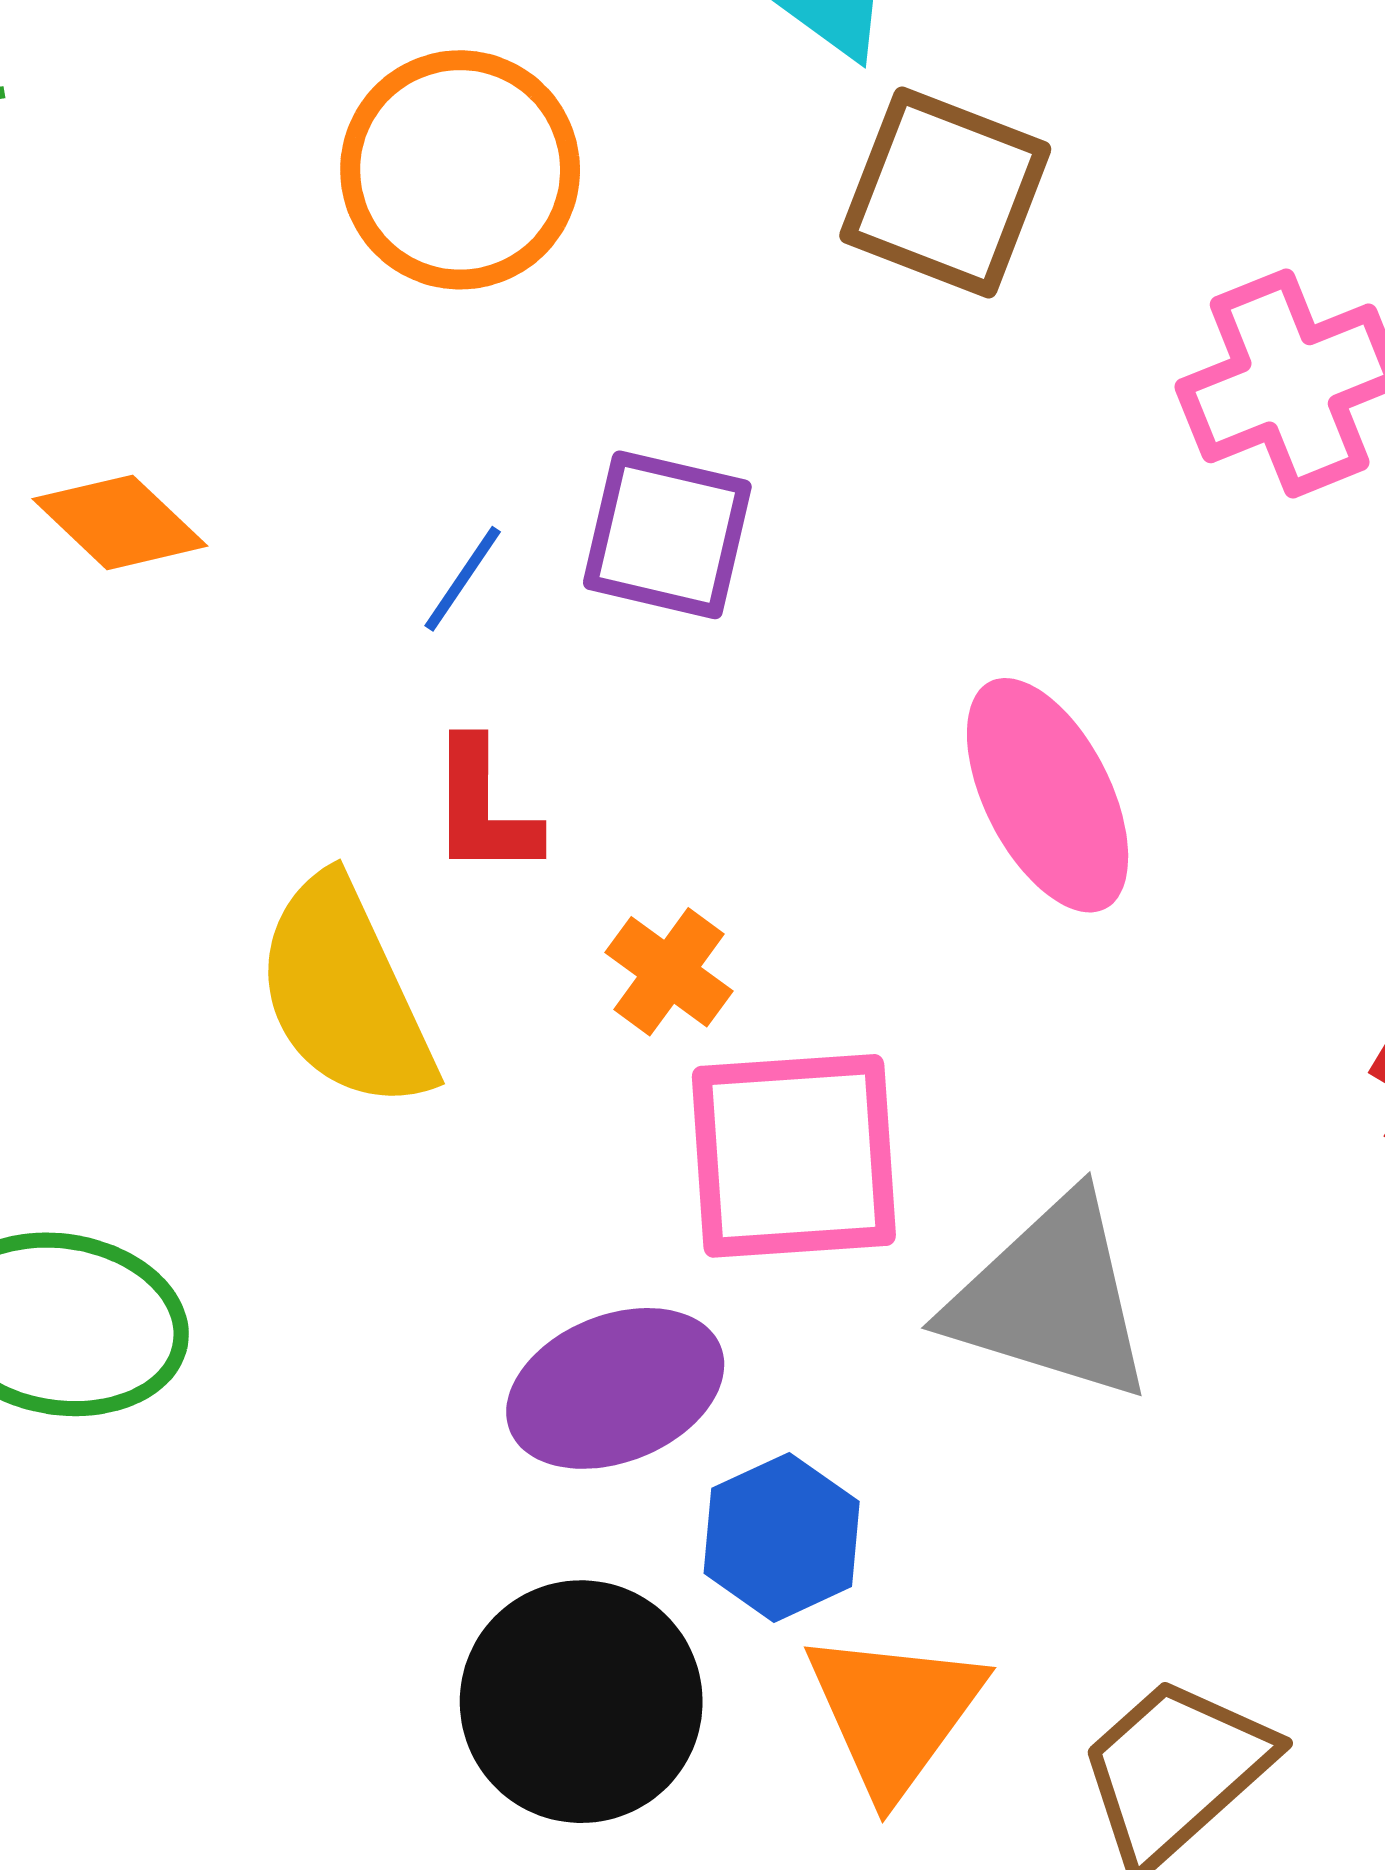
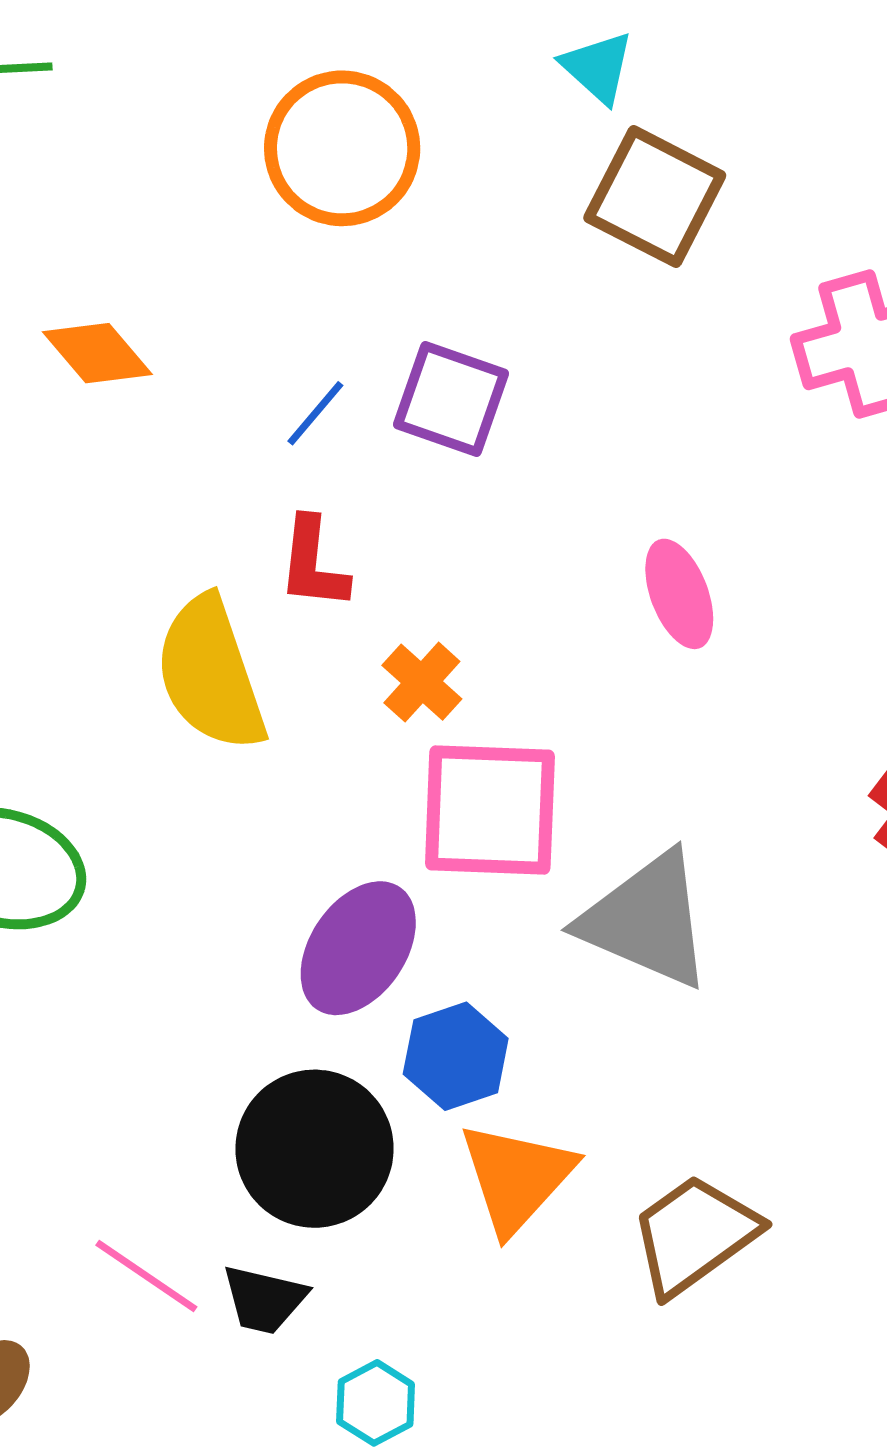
pink ellipse: (1048, 795) -> (679, 594), size x0.7
purple ellipse: (615, 1388) -> (358, 948), turned -40

